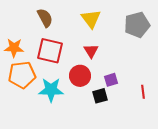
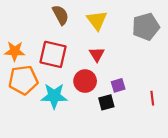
brown semicircle: (45, 18) -> (61, 15), moved

